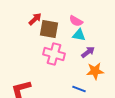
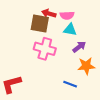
red arrow: (35, 19) -> (49, 13), moved, turned -120
pink semicircle: (76, 21) -> (67, 15), turned -32

